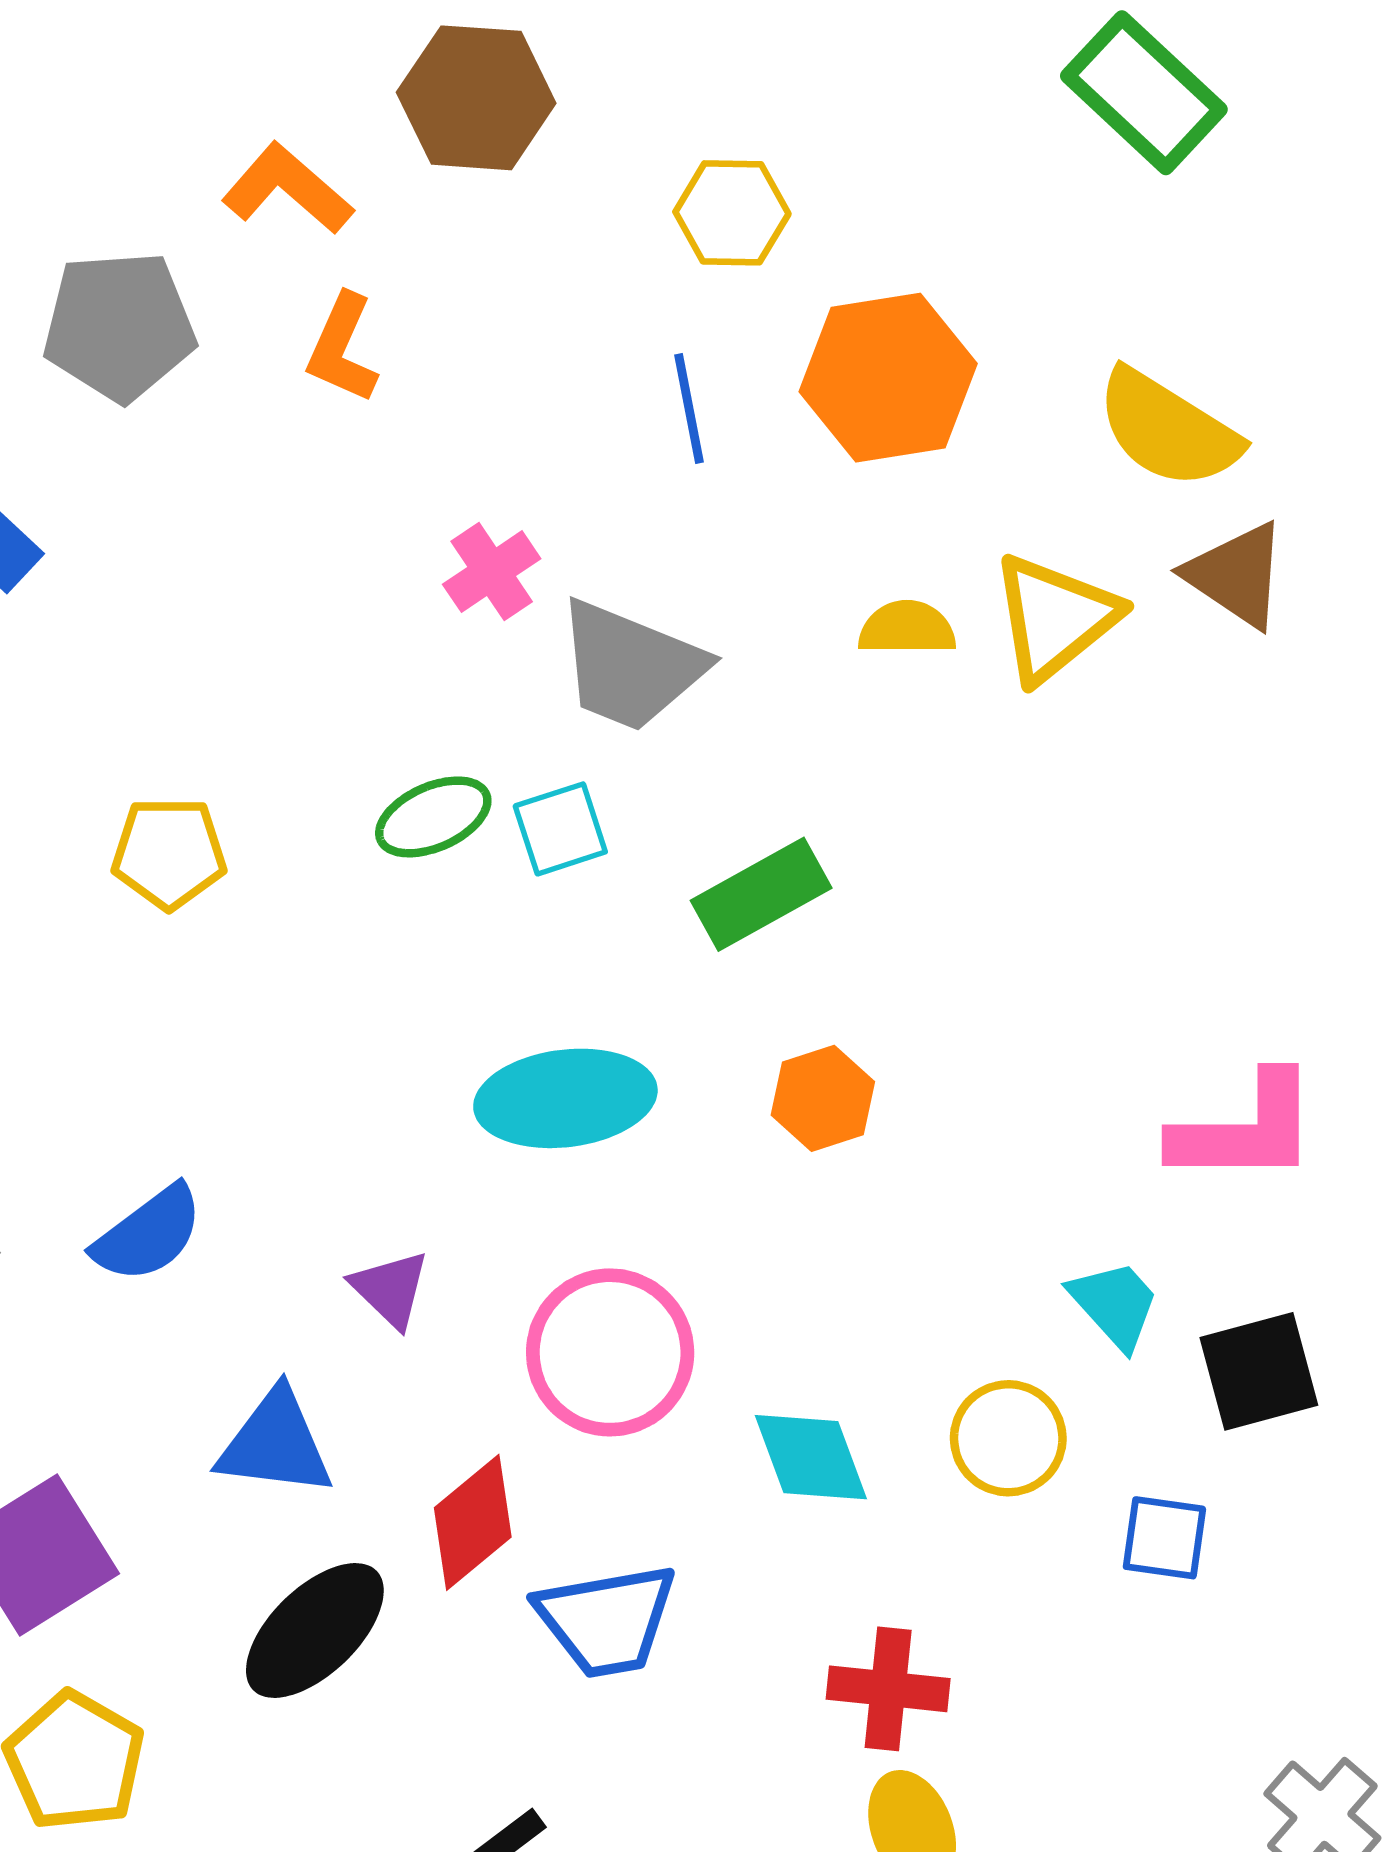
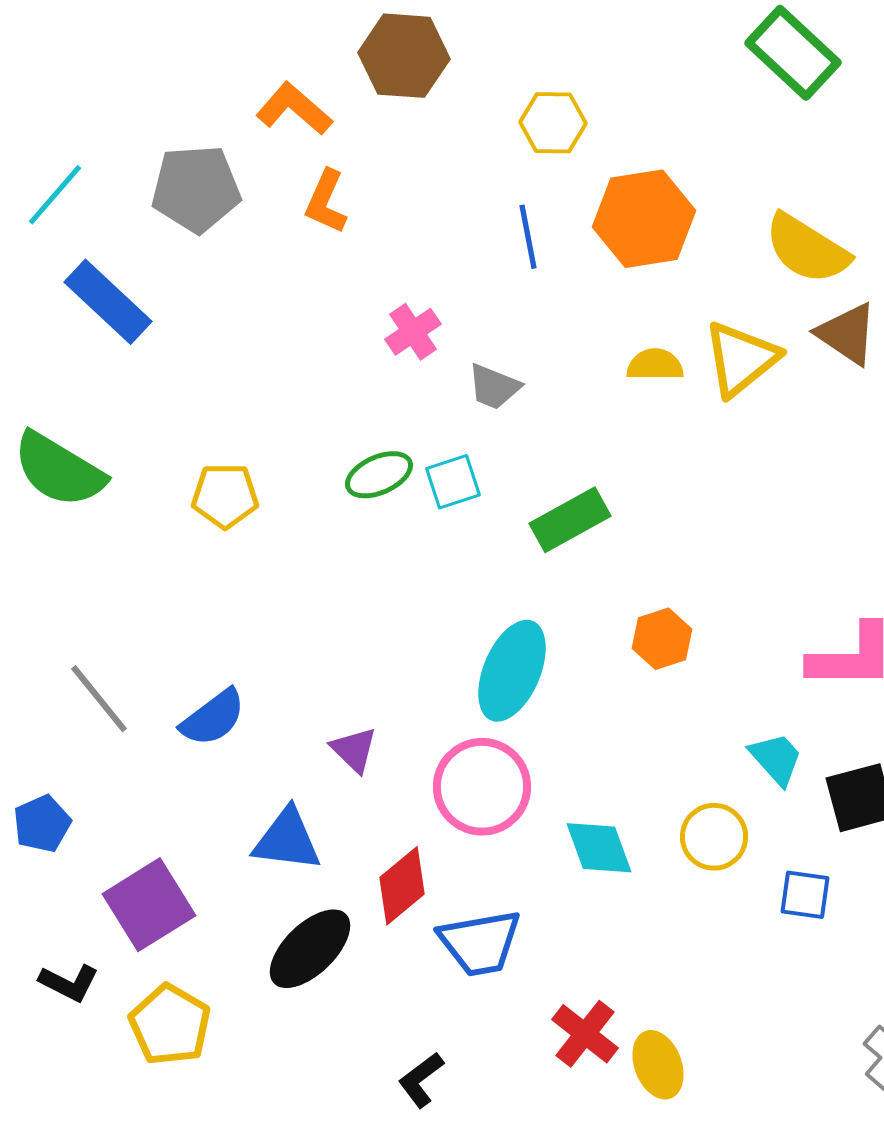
gray trapezoid: (631, 666) -> (494, 387), size x0.6
cyan ellipse: (565, 1098) -> (512, 671), moved, turned -60
orange hexagon: (823, 1098) -> (662, 639), moved
red cross: (888, 1689) -> (585, 1034), moved, turned 32

